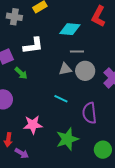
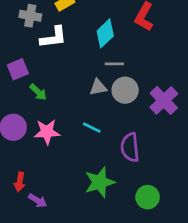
cyan diamond: (70, 29) -> (105, 33), turned -50
white L-shape: (33, 46) -> (53, 37), moved
pink star: (33, 125) -> (47, 132), moved

